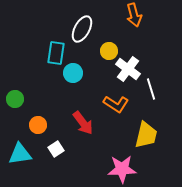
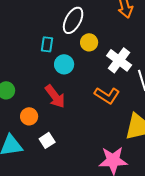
yellow circle: (109, 51) -> (89, 42), moved
cyan rectangle: (56, 53) -> (47, 44), size x0.7
red arrow: (83, 123) -> (55, 96), moved

